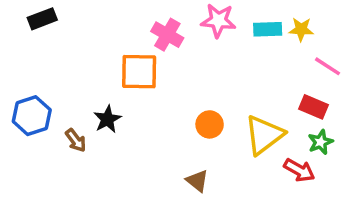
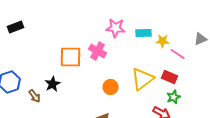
yellow star: (301, 29) -> (163, 41), moved
pink cross: (167, 35) -> (98, 51), moved
yellow triangle: (264, 135) -> (143, 79), moved

